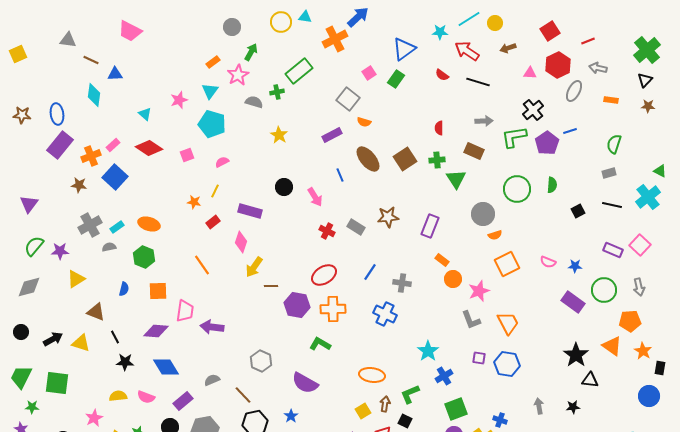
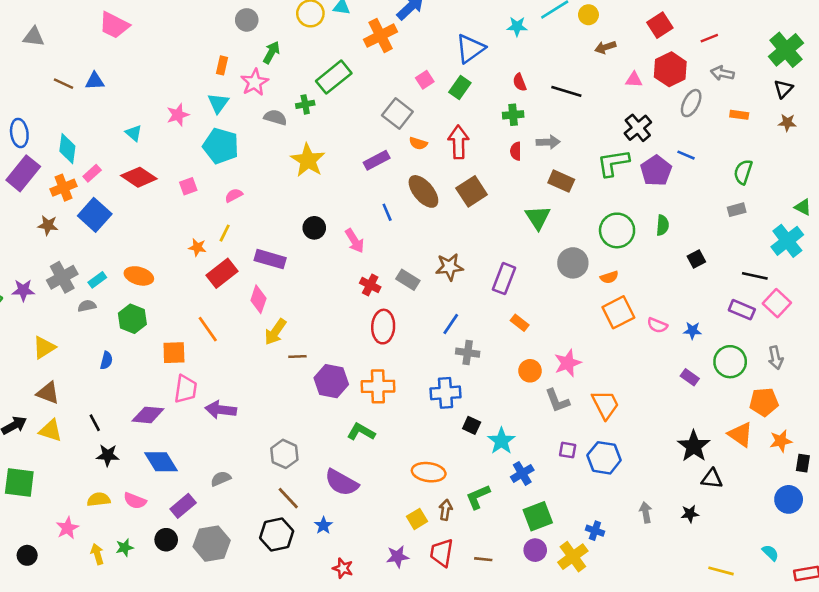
red arrow: (467, 51) -> (459, 142), moved, turned 55
brown line: (91, 60) -> (64, 84), moved
orange rectangle: (213, 62) -> (222, 65), turned -40
red semicircle: (442, 75) -> (520, 82), turned 32
cyan diamond: (94, 95) -> (67, 149), moved
gray arrow: (484, 121) -> (548, 142), moved
blue line: (570, 131) -> (686, 155), turned 40
yellow star: (279, 135) -> (308, 160), size x1.5
green cross: (437, 160) -> (513, 115), moved
black line: (612, 205) -> (755, 276), moved
red rectangle: (213, 222) -> (222, 273), size x1.6
orange semicircle: (495, 235) -> (609, 277), moved
purple star: (60, 251) -> (23, 290), moved
orange square: (507, 264) -> (618, 312), moved
blue line: (370, 272) -> (451, 324), moved
red ellipse: (324, 275) -> (383, 327), moved, turned -55
orange circle: (453, 279) -> (530, 371), moved
orange square: (158, 291) -> (174, 353), moved
purple rectangle: (573, 302) -> (690, 377), size x0.6
brown triangle: (96, 312) -> (48, 393), moved
blue cross: (385, 314) -> (446, 393), turned -30
orange star: (643, 351) -> (781, 441), turned 30
brown line: (243, 395) -> (288, 498), moved
black square: (405, 421) -> (472, 425), moved

